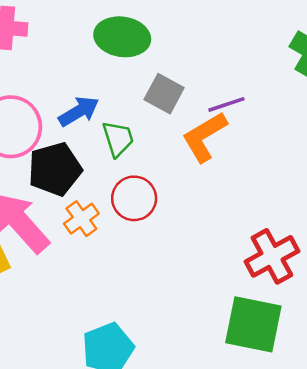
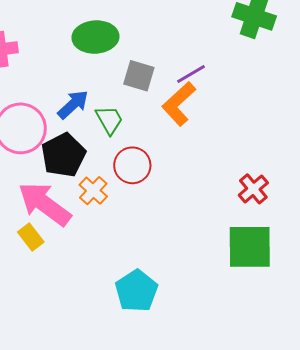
red cross: (272, 256) -> (253, 189), size x0.7

